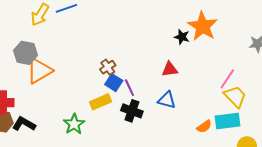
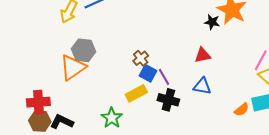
gray hexagon: (26, 53) -> (84, 50), moved

